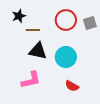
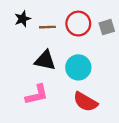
brown line: (33, 30) -> (47, 27), moved
red semicircle: (72, 86) -> (85, 102), size x1.5

